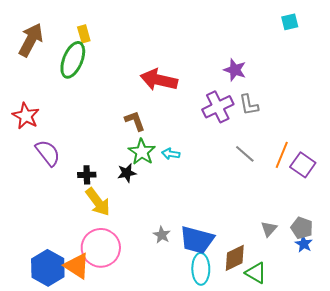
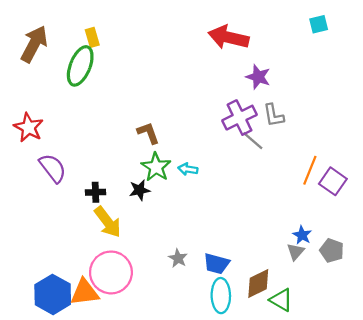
red arrow: (159, 80) -> (229, 37), moved
gray line: (245, 154) -> (253, 141), moved
blue trapezoid: (197, 240) -> (216, 264), size x0.7
blue star: (304, 244) -> (302, 235), moved
orange triangle: (77, 266) -> (85, 292), turned -40

